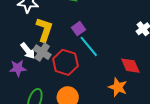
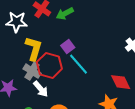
white arrow: (28, 51) -> (41, 89), moved
red hexagon: (65, 62) -> (49, 65), moved

